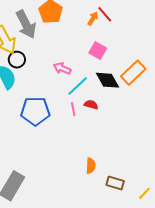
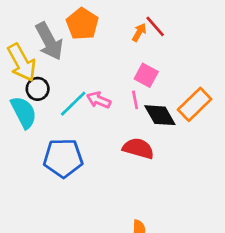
cyan line: (78, 86) -> (73, 104), moved
red semicircle: (91, 105) -> (138, 148), size x1.6
pink line: (73, 109) -> (135, 100), moved

